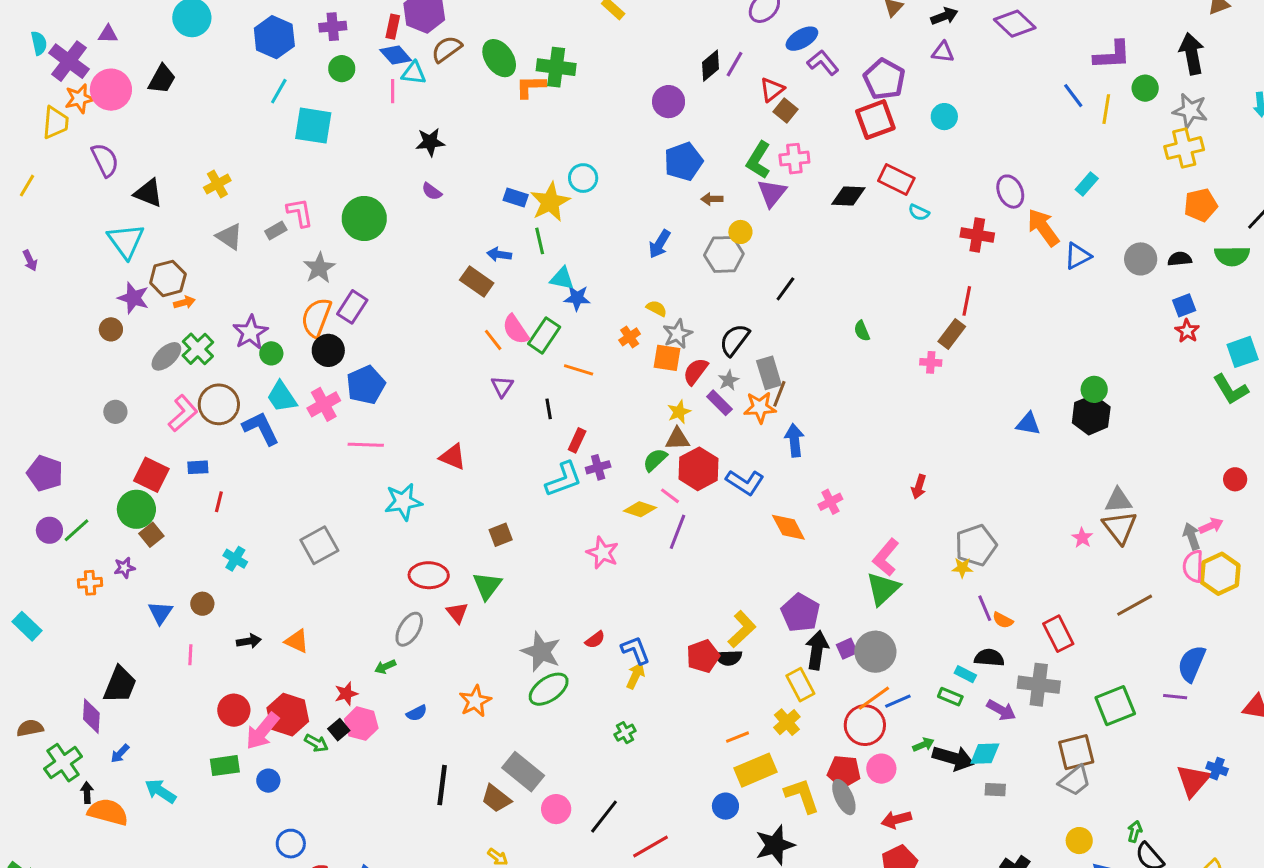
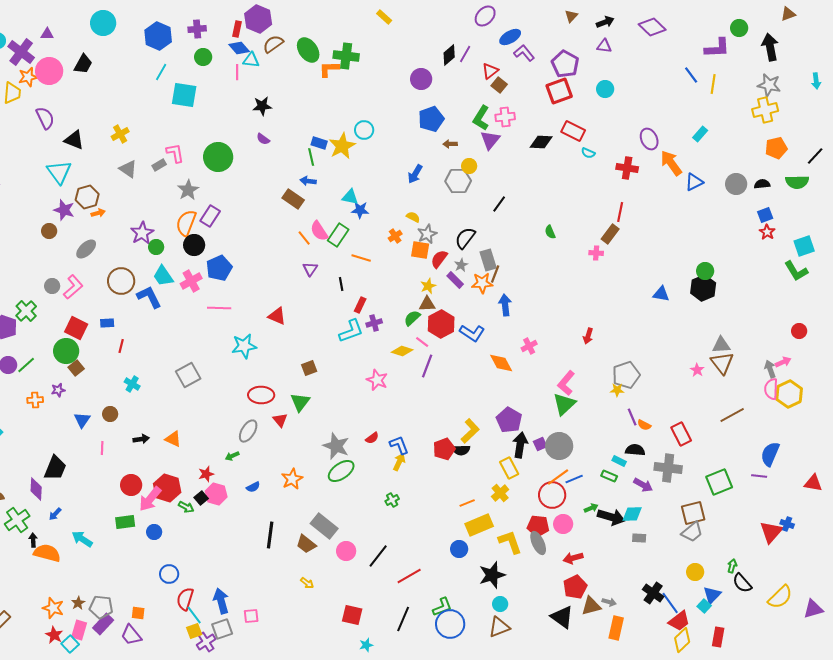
green circle: (1145, 88) -> (739, 28), moved
green line: (540, 241) -> (311, 157), moved
green cross: (198, 349) -> (26, 311), moved
pink L-shape: (183, 413) -> (73, 287), moved

